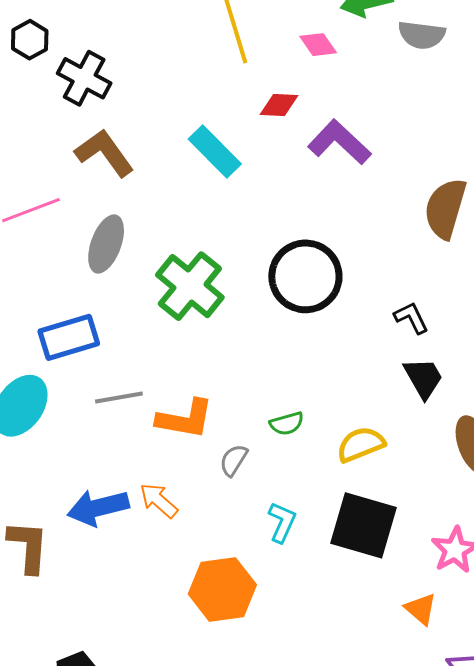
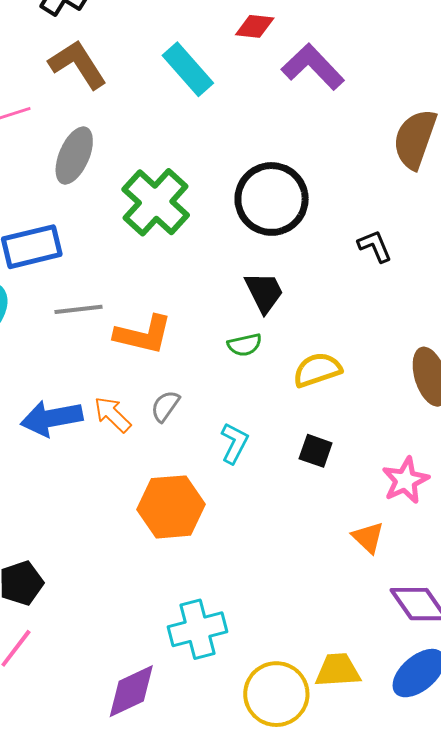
black trapezoid: (423, 378) -> (264, 292), moved
gray semicircle: (234, 460) -> (165, 406), moved
black square: (364, 525) -> (316, 451), size x0.5

